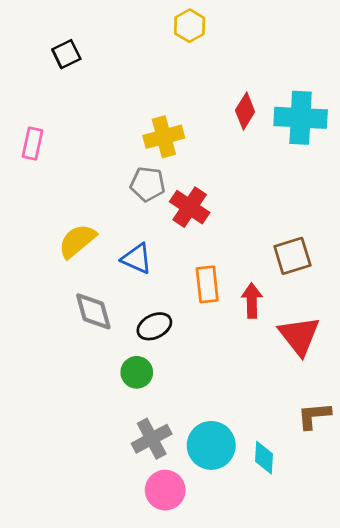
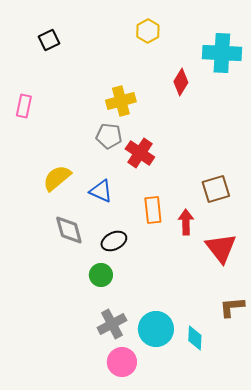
yellow hexagon: (190, 26) -> (148, 31), moved
cyan cross: (301, 118) -> (222, 53), moved

